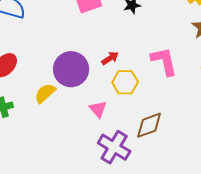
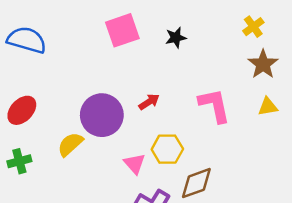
yellow hexagon: (125, 82) -> (167, 149), moved

